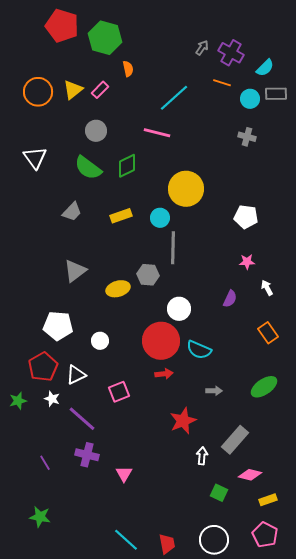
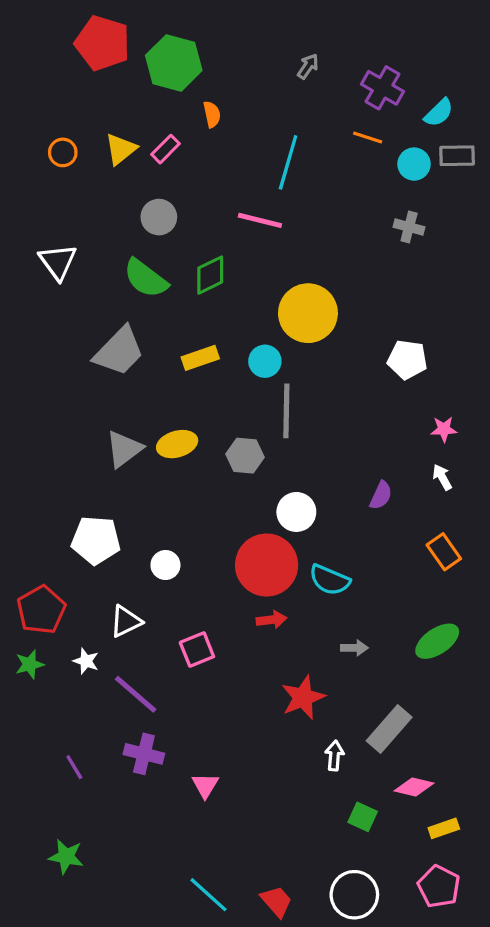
gray arrow: (202, 48) -> (308, 66), moved
orange circle: (38, 92) -> (63, 152), size x0.6
cyan line: (174, 98) -> (288, 162), turned -32
gray trapezoid: (72, 212) -> (119, 351), size x1.6
pink star: (247, 262) -> (444, 429), moved
yellow ellipse: (118, 289) -> (177, 444), moved
red pentagon: (43, 367) -> (41, 610), moved
red trapezoid: (167, 544) -> (276, 901), turned -30

